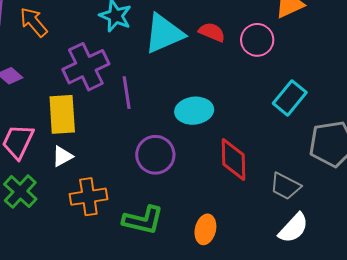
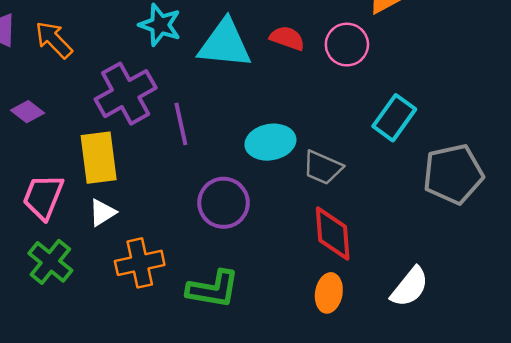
cyan triangle: (164, 33) -> (225, 44), turned 33
red diamond: (234, 160) -> (333, 234), moved
gray trapezoid: (285, 186) -> (323, 168), moved
orange ellipse: (205, 229) -> (329, 293), moved

